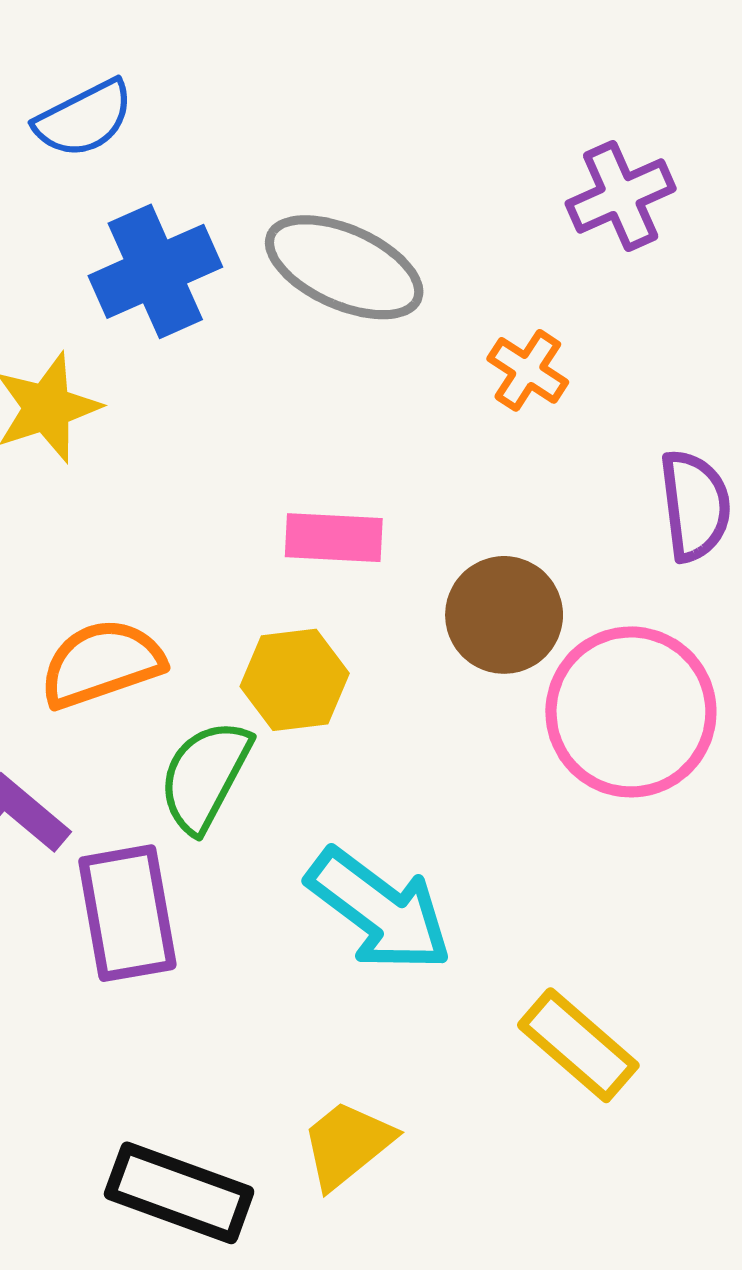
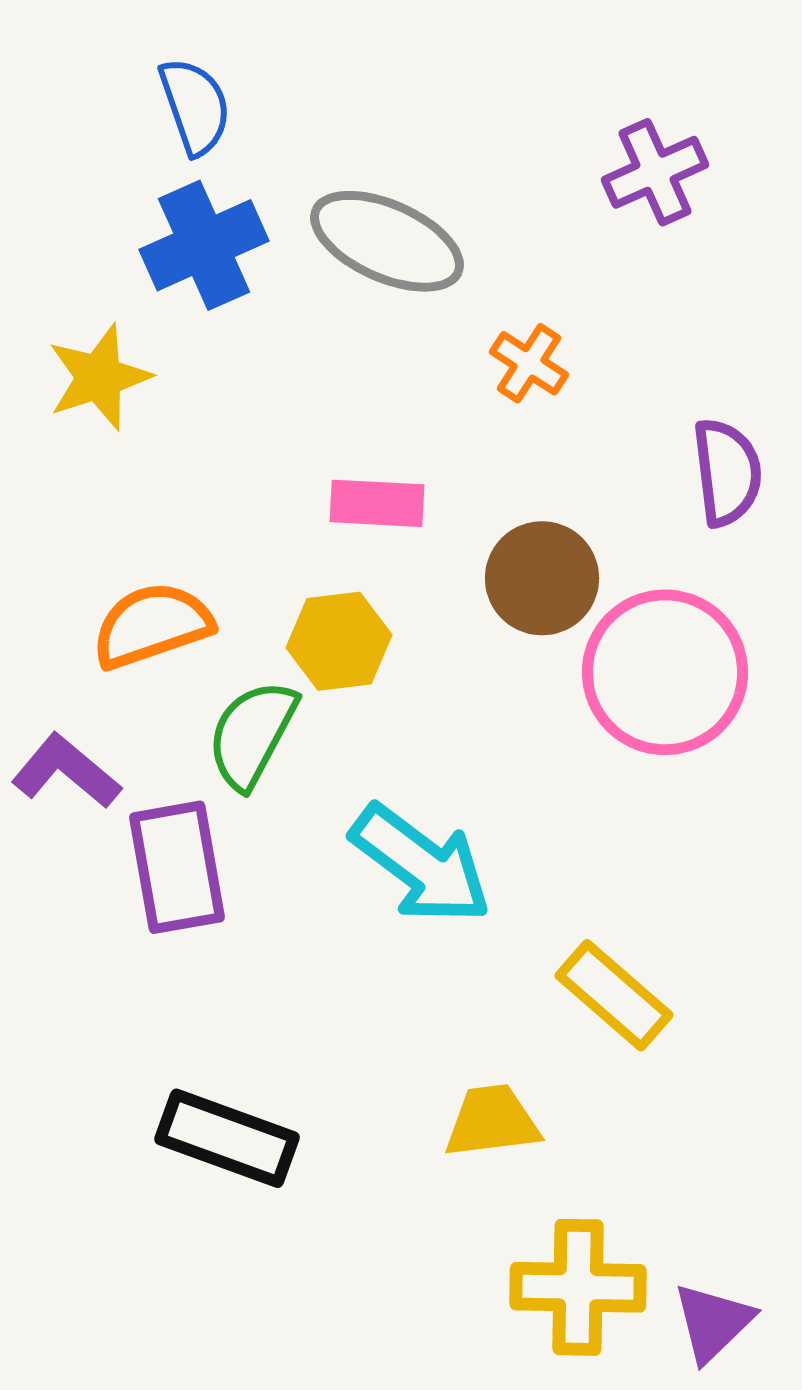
blue semicircle: (84, 119) -> (195, 106), moved, turned -82
orange cross: (528, 370) -> (529, 363), moved
yellow trapezoid: (347, 1144) -> (492, 1121), moved, turned 32

